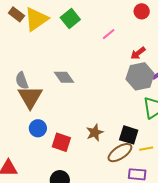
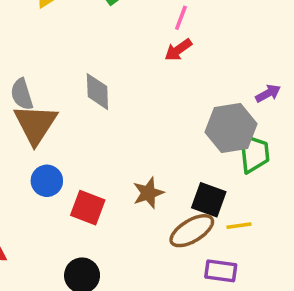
pink line: (109, 34) -> (181, 18), turned -32
red arrow: (138, 53) -> (178, 50), moved
gray hexagon: (140, 76) -> (231, 128), moved
gray diamond: (64, 77) -> (97, 92), turned 30

